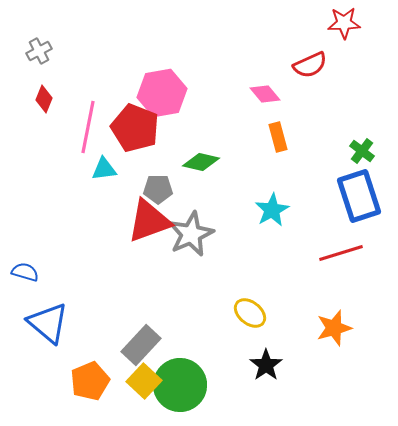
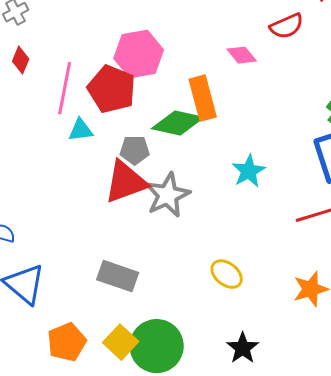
orange rectangle: (278, 137) -> (203, 98), moved, size x1.5
green diamond: (201, 162) -> (178, 123), size x1.4
gray rectangle: (141, 345) -> (118, 276), moved, turned 66
black star: (266, 365) -> (243, 348), moved

